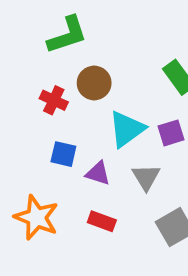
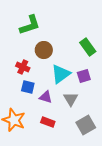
red cross: (54, 100) -> (23, 67), moved

